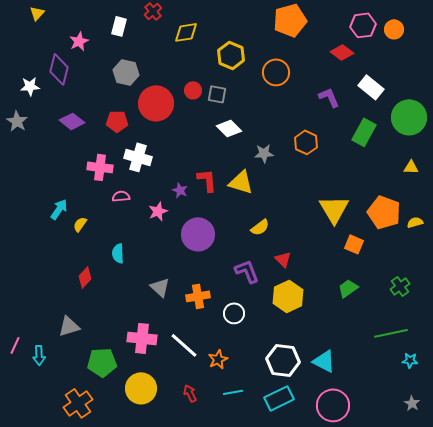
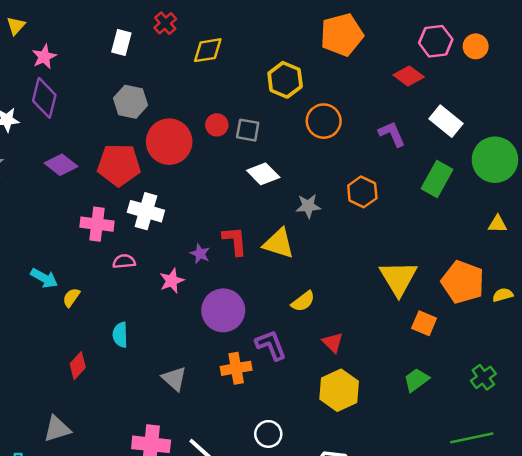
pink star: (79, 41) -> (44, 57), moved
yellow hexagon: (231, 55) -> (285, 80), moved
orange circle: (276, 72) -> (324, 121), moved
red pentagon: (117, 121) -> (119, 165), size x1.5
cyan arrow: (59, 209) -> (44, 278), turned 85
purple L-shape: (247, 271) -> (271, 345), moved
orange cross: (198, 296) -> (236, 368), moved
white circle: (234, 313) -> (268, 434), moved

